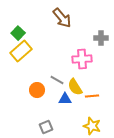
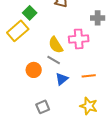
green square: (18, 33) -> (30, 13), moved
yellow semicircle: (75, 87) -> (56, 45), moved
blue triangle: (65, 99) -> (62, 79), turned -40

